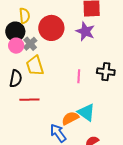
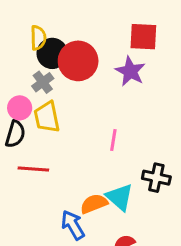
black circle: (15, 32) -> (52, 53), moved
pink circle: (16, 46) -> (20, 108), moved
black cross: (106, 72) -> (156, 178), moved

